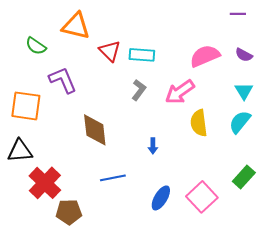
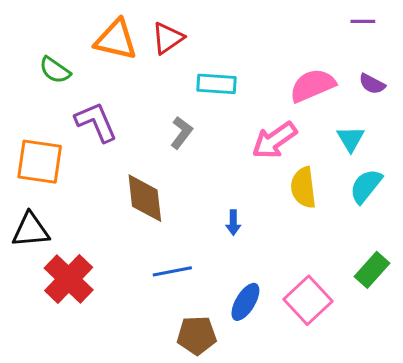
red triangle: (110, 51) -> (168, 38), moved, turned 40
gray L-shape: (139, 90) -> (181, 133), moved
cyan triangle: (244, 91) -> (351, 139), moved
brown pentagon: (69, 212) -> (197, 335), moved

